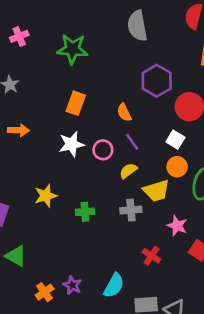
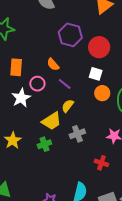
pink circle: (103, 150) -> (37, 84), moved
yellow trapezoid: (156, 191) -> (52, 121), moved

